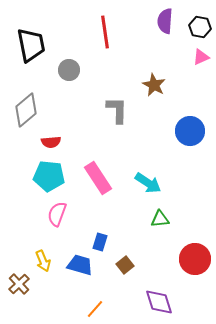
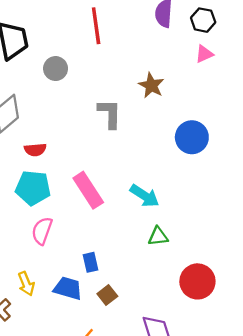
blue rectangle: (100, 242) -> (90, 262), turned -30
brown square: (125, 265) -> (107, 295), moved

